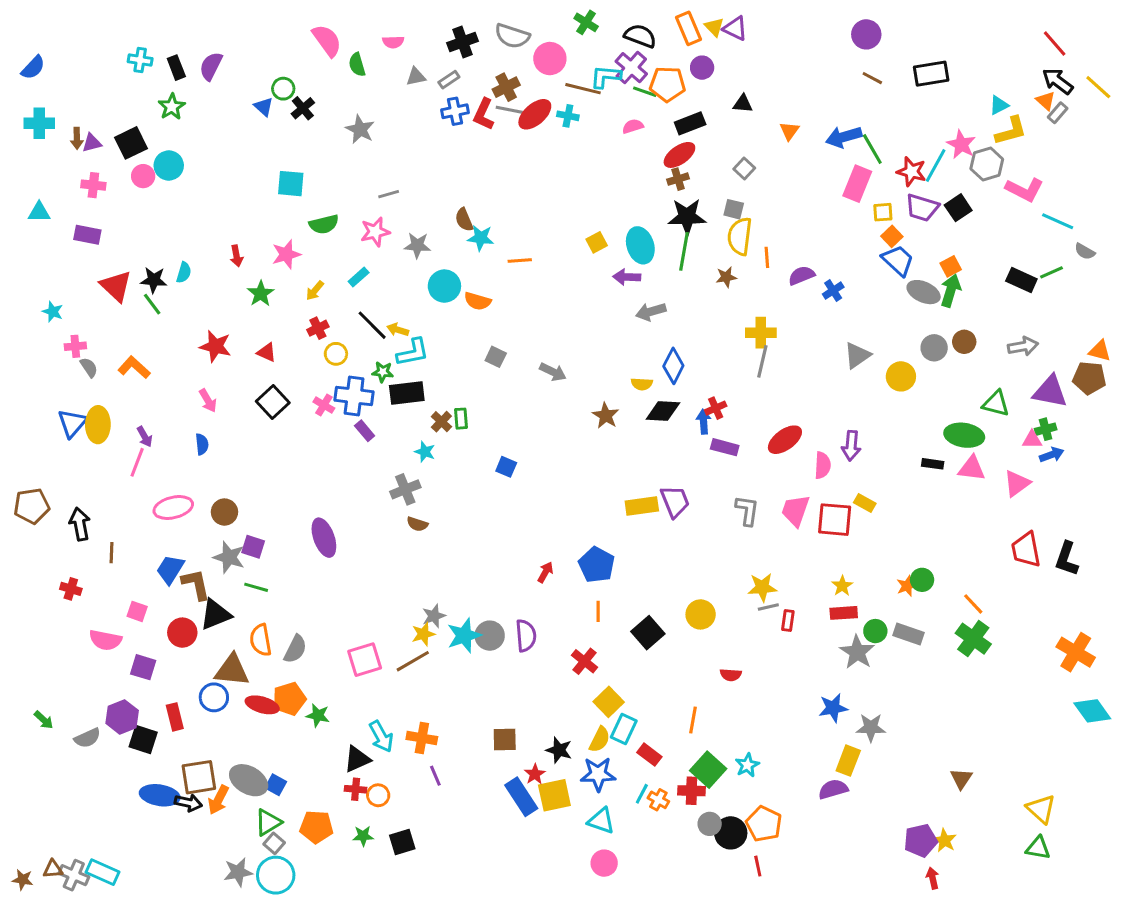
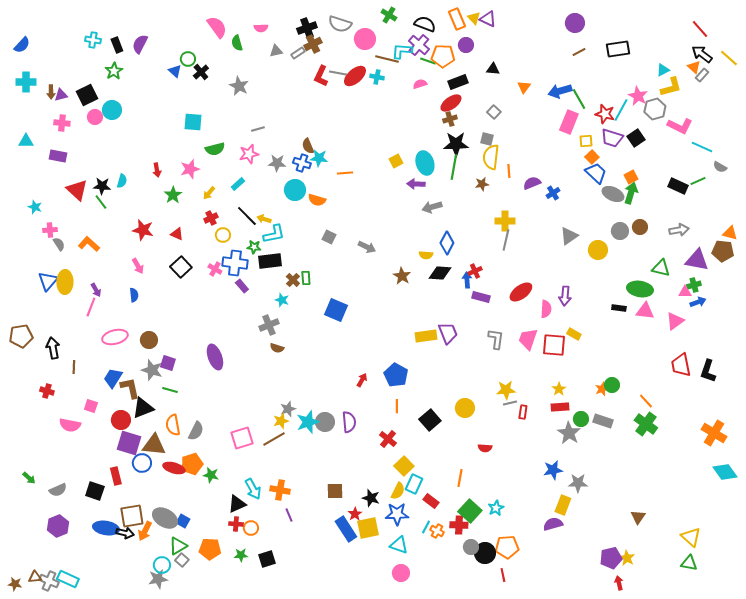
brown line: (872, 78) -> (579, 52), turned -56
brown cross: (506, 87) -> (313, 44), moved
blue cross: (455, 111) -> (302, 163), moved, turned 30
blue square: (506, 467) -> (336, 310), size x1.6
purple square: (143, 667) -> (129, 443), moved, size x1.4
purple hexagon: (122, 717) -> (58, 526), moved
orange pentagon: (764, 824) -> (507, 547), turned -30
cyan circle: (276, 875) -> (162, 565), moved, size x0.7

